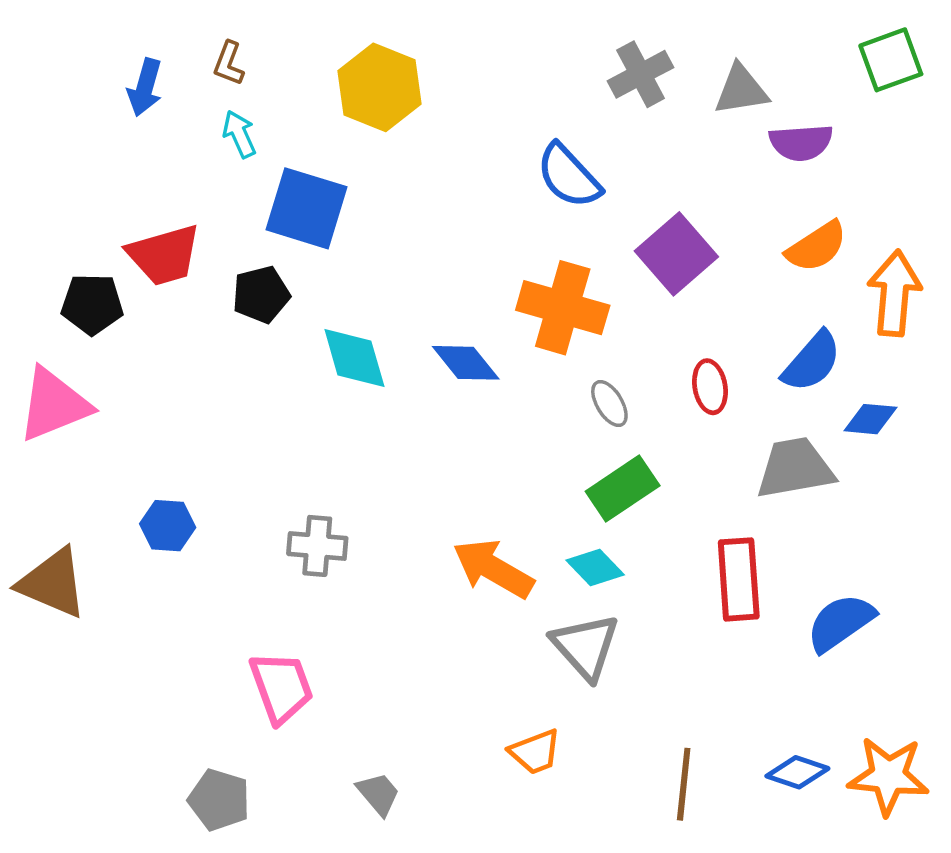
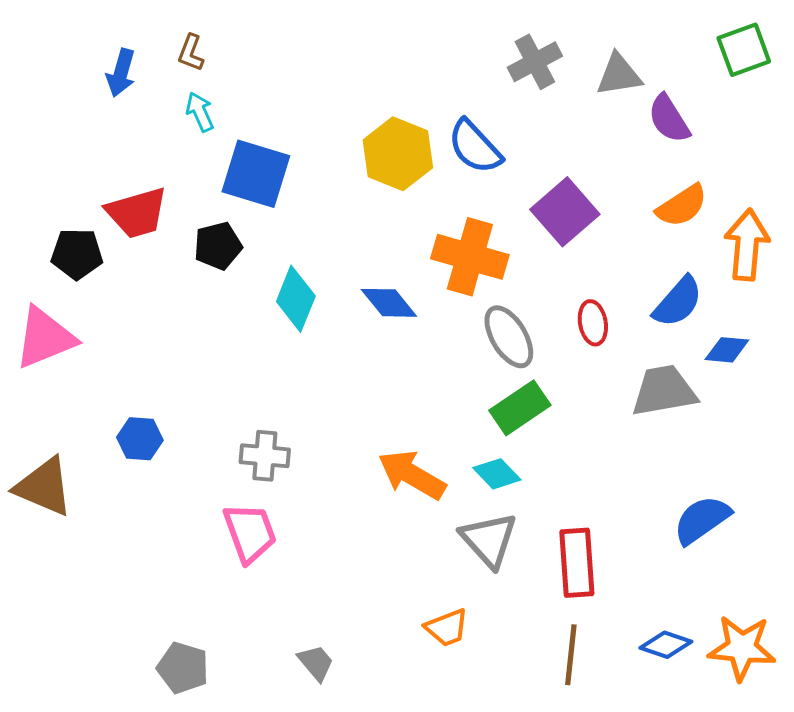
yellow hexagon: (380, 87) -> (398, 154), moved
purple semicircle: (801, 142) -> (669, 119), turned 62
cyan diamond: (354, 358) -> (296, 299), turned 38
gray ellipse: (609, 403) -> (509, 337), size x1.6
red rectangle: (739, 579) -> (577, 563), moved
pink trapezoid: (281, 687) -> (250, 533), moved

